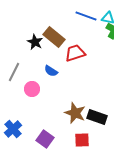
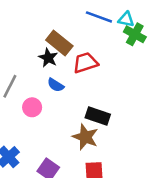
black star: (35, 42) -> (48, 58), moved
black rectangle: (97, 117) -> (98, 116), moved

